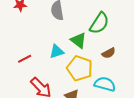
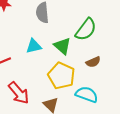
cyan triangle: (57, 52) -> (34, 46), moved

